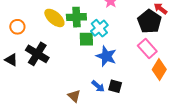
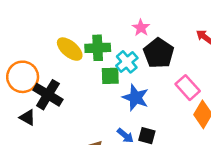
black pentagon: (149, 21) -> (159, 53), moved
orange circle: (17, 27) -> (23, 77), moved, size x1.6
black triangle: (11, 60) -> (28, 117), moved

